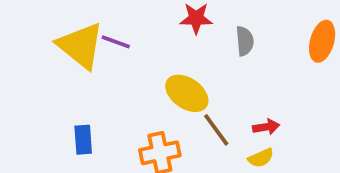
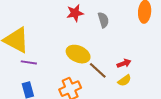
purple line: (116, 42) -> (29, 62), moved

